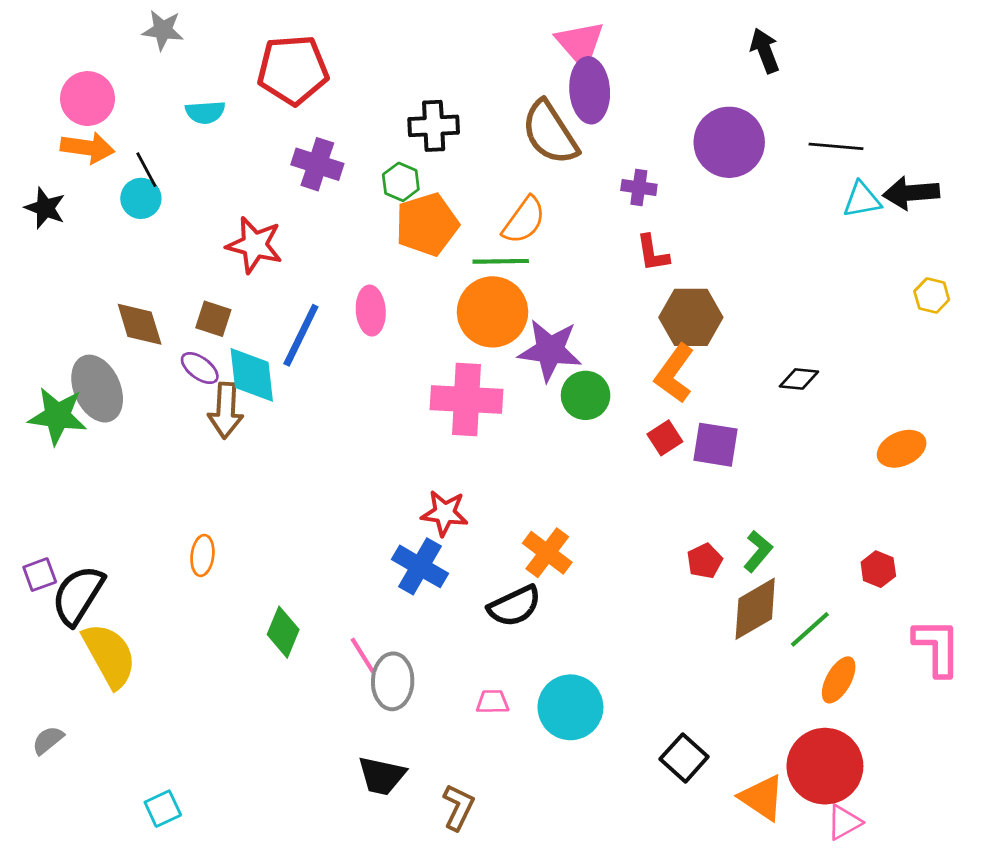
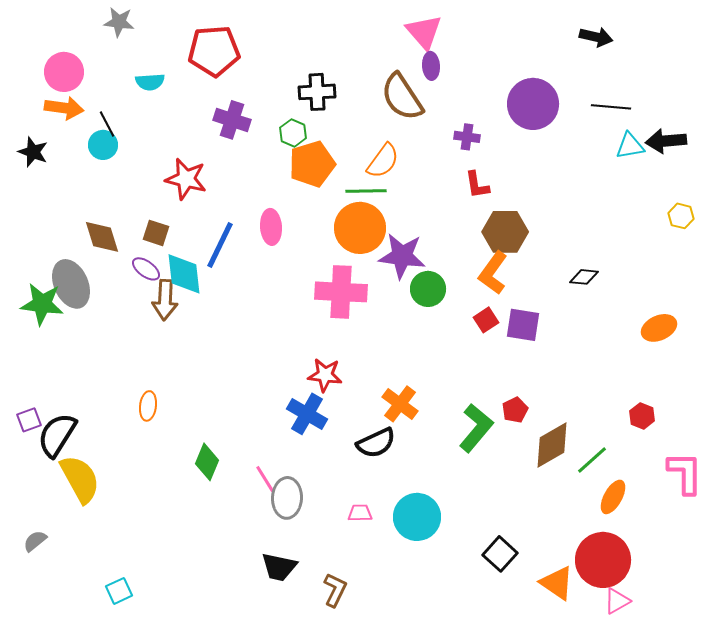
black arrow: (765, 51) -> (596, 37), moved, turned 124
purple ellipse: (590, 90) -> (431, 66), size x0.6
green L-shape: (758, 551) -> (476, 428), moved, size x1.6

